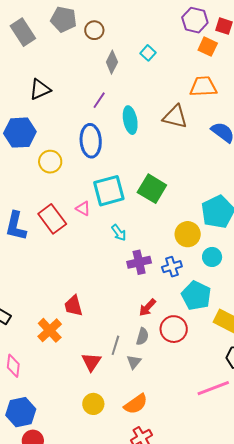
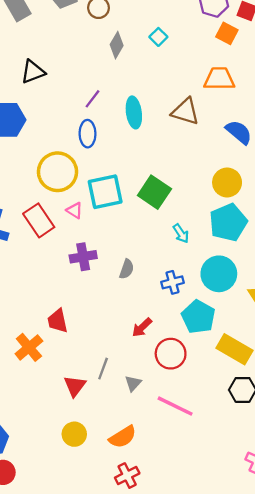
purple line: (99, 100) -> (93, 99), moved
blue ellipse: (91, 141) -> (87, 134), size x0.7
yellow circle: (50, 162) -> (58, 172), moved, size x1.5
cyan arrow: (119, 233) -> (181, 233), moved
yellow circle: (188, 234) -> (227, 182), moved
cyan circle: (212, 257) -> (219, 274), size x1.6
purple cross: (139, 262) -> (83, 257), moved
gray semicircle: (142, 336) -> (127, 269), moved
gray triangle: (134, 362) -> (133, 383), moved
pink line: (213, 388) -> (175, 406), moved, turned 44

